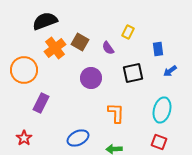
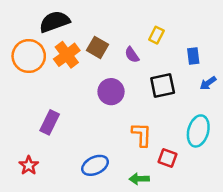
orange circle: (24, 70) -> (29, 56), moved
red square: (159, 142) -> (168, 158), moved

